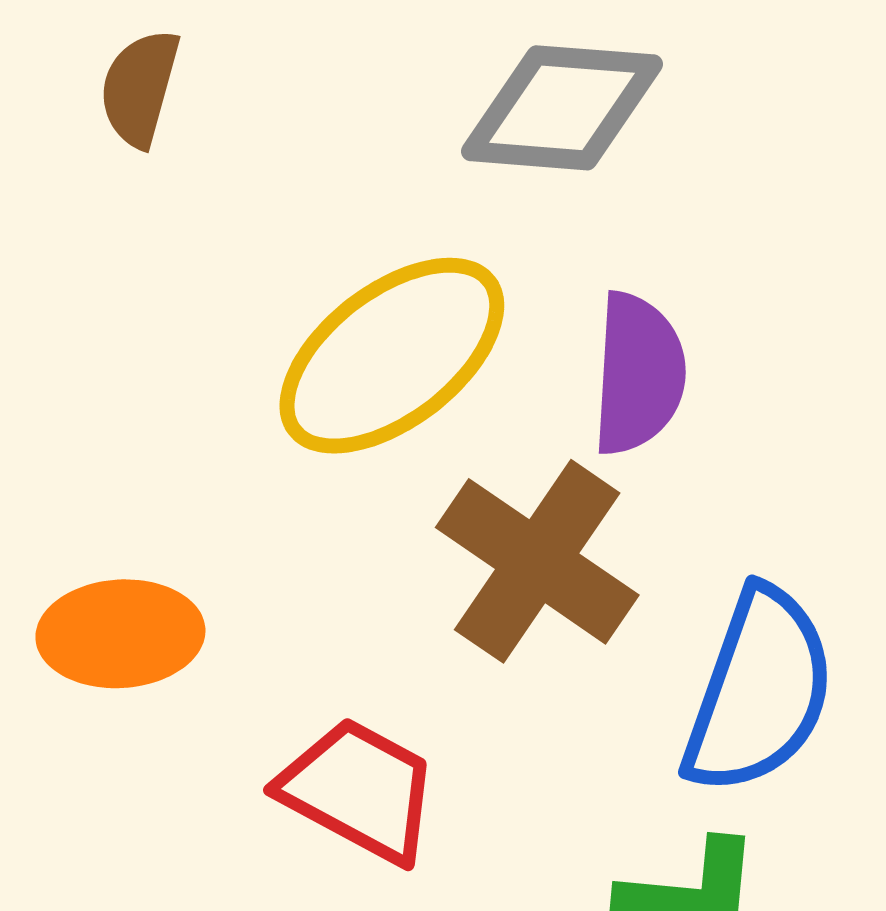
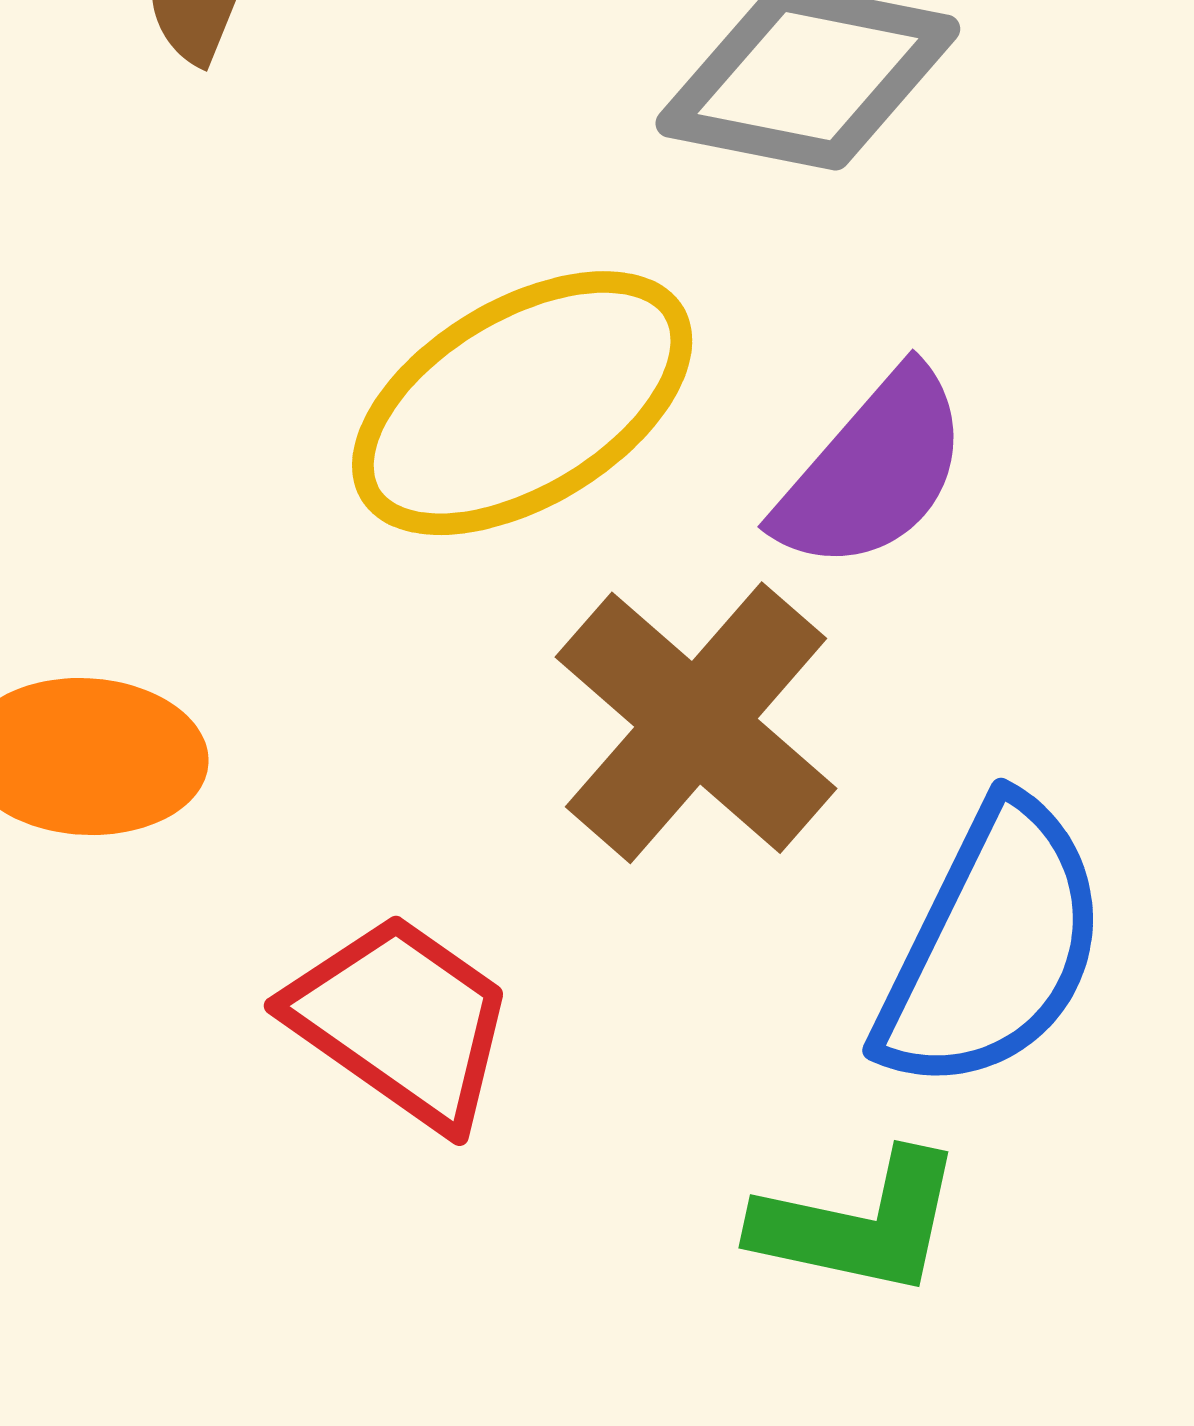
purple semicircle: (638, 374) -> (873, 471), turned 31

